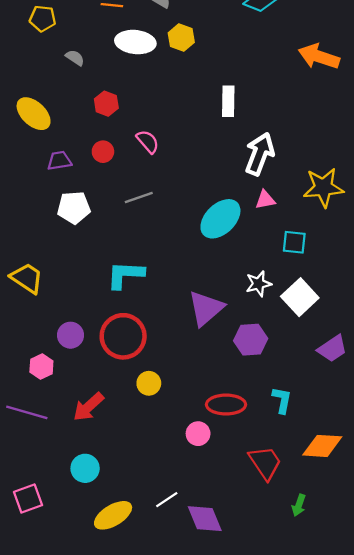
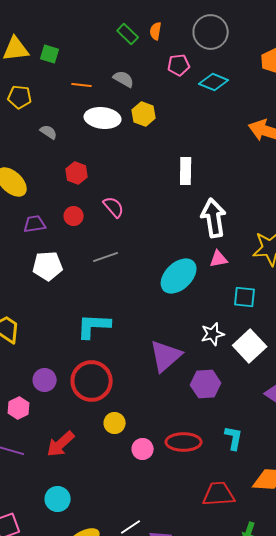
white arrow: (260, 154) -> (214, 218), turned -30
pink circle: (198, 434) -> (143, 449), moved
red trapezoid: (265, 463) -> (219, 494), turned -60

